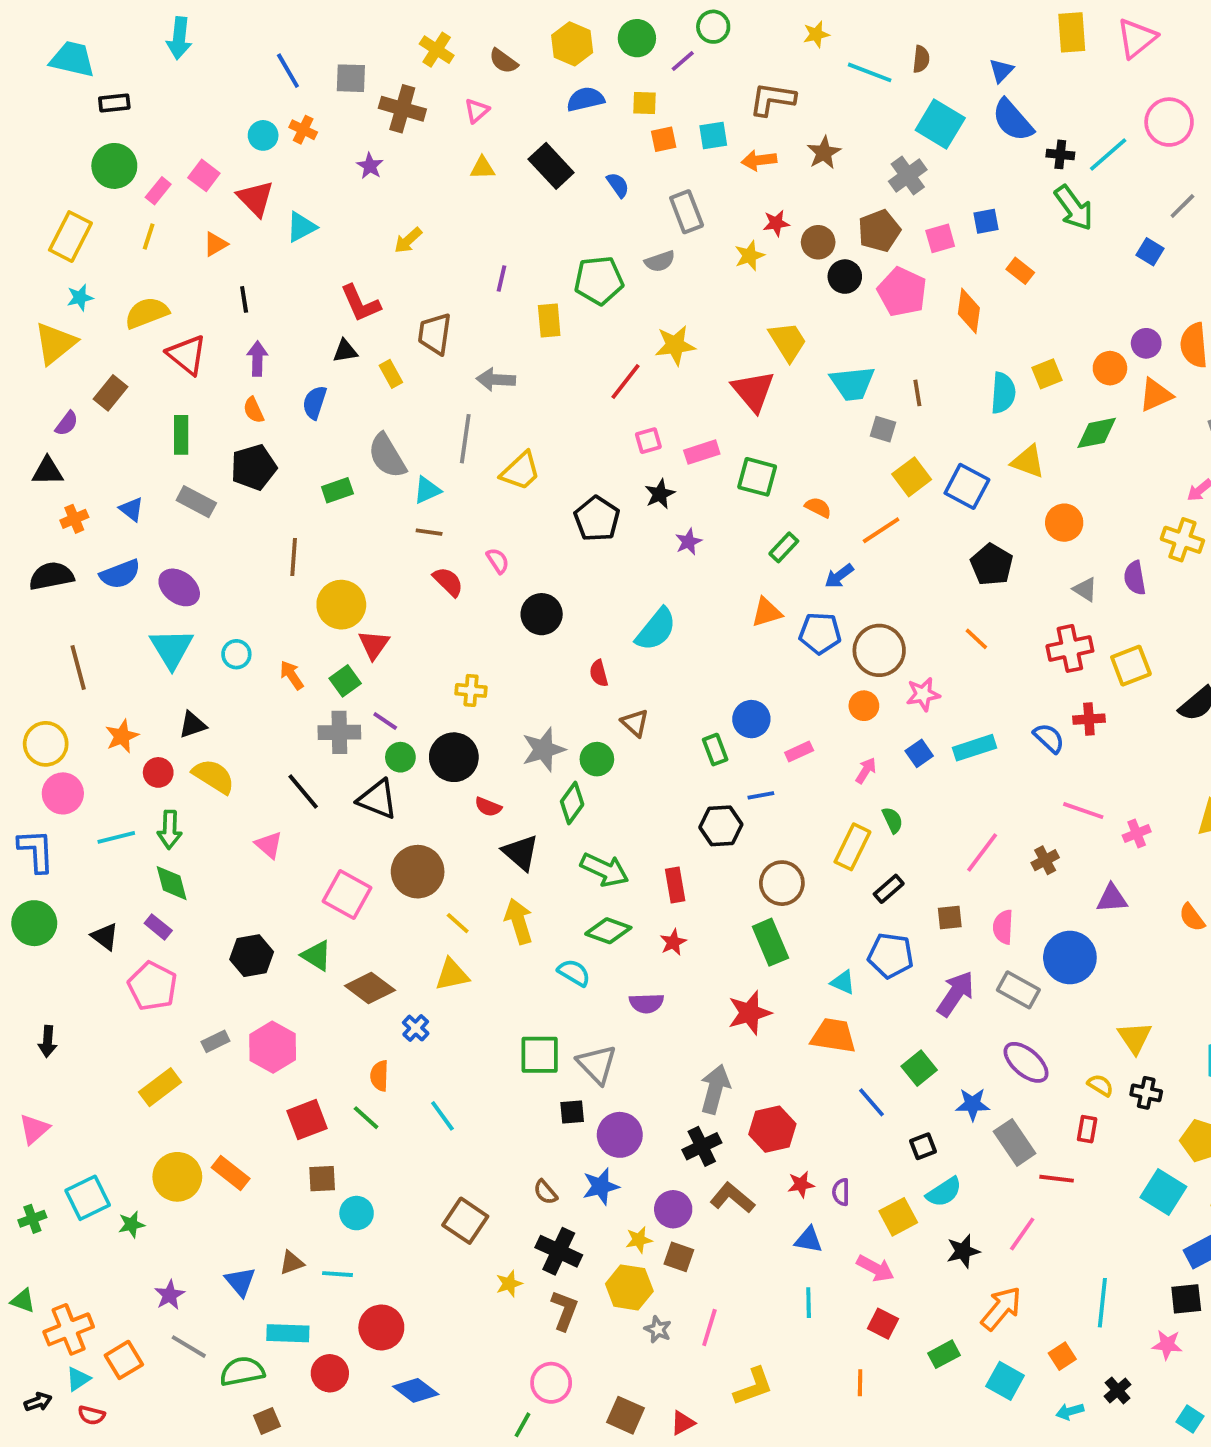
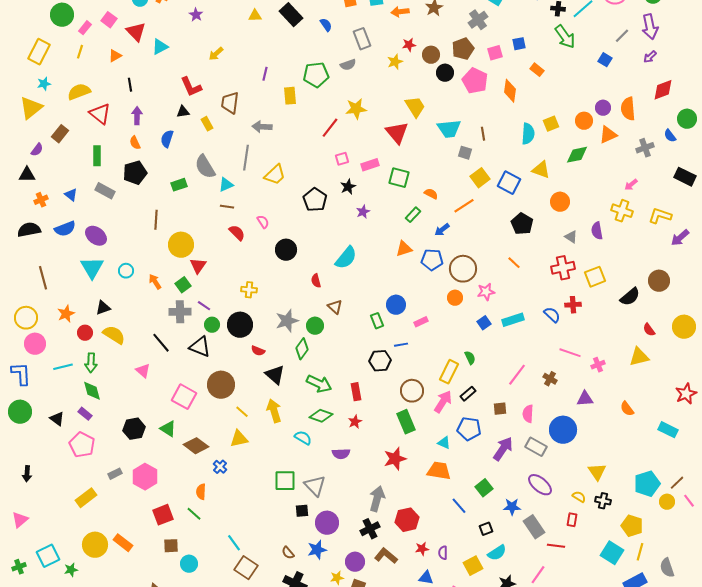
pink arrow: (866, 771) -> (443, 402), moved, size x1.6
brown cross: (1045, 860) -> (550, 379), turned -32
cyan line: (442, 1116) -> (234, 543), moved

